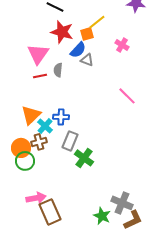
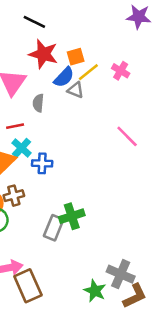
yellow line: (97, 22) -> (88, 72), moved
red line: (40, 76) -> (15, 126), moved
cyan cross: (45, 126) -> (22, 148), moved
gray rectangle: (70, 141) -> (54, 228), moved
green cross: (84, 158) -> (72, 216), turned 36

